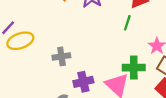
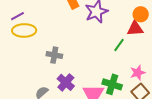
purple cross: (83, 82) -> (66, 82), turned 36

